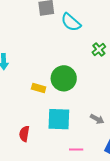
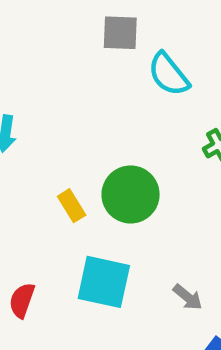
yellow rectangle: (39, 88) -> (72, 206), turned 32

